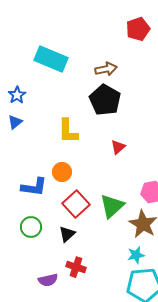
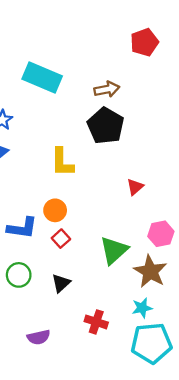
red triangle: (118, 147) -> (135, 187), moved
red square: (76, 204) -> (61, 239), moved, size x0.6
red cross: (76, 267) -> (96, 322), moved

